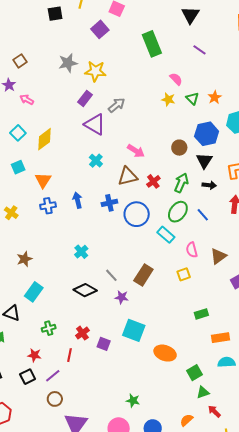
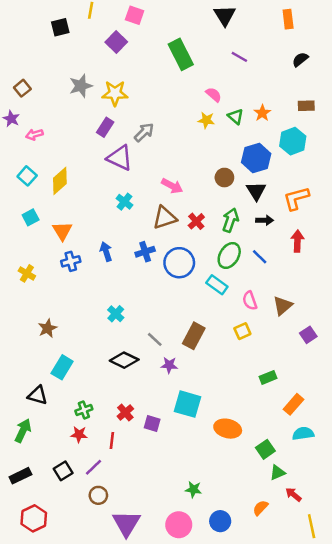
pink arrow: (27, 100) -> (34, 135), turned -40
orange rectangle: (221, 338) -> (294, 404), turned -36
red star: (34, 355) -> (79, 434), moved

